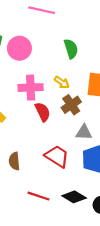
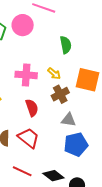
pink circle: (19, 48) -> (23, 25), moved
red semicircle: (43, 112) -> (32, 108), moved
red trapezoid: (57, 156) -> (28, 138), moved

